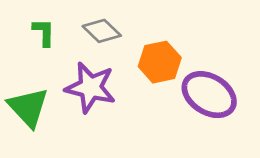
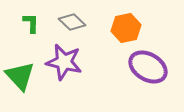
orange hexagon: (160, 62) -> (126, 28), moved

